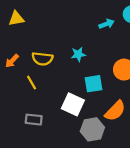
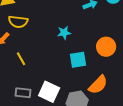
yellow semicircle: (42, 59) -> (18, 22), moved
white square: (73, 104) -> (49, 92), moved

